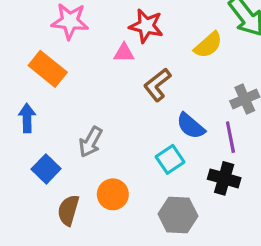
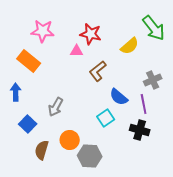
gray hexagon: (178, 215) -> (90, 156), moved

